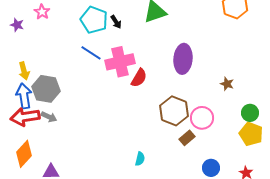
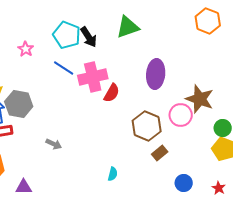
pink star: (42, 12) -> (26, 49), moved
black arrow: (116, 22) -> (89, 37), size x1.5
brown star: (227, 84) -> (200, 99), size x2.0
gray arrow: (49, 117) -> (54, 144), moved
pink circle: (202, 118) -> (181, 115), moved

